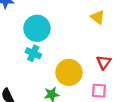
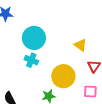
yellow triangle: (98, 17) -> (80, 45), moved

